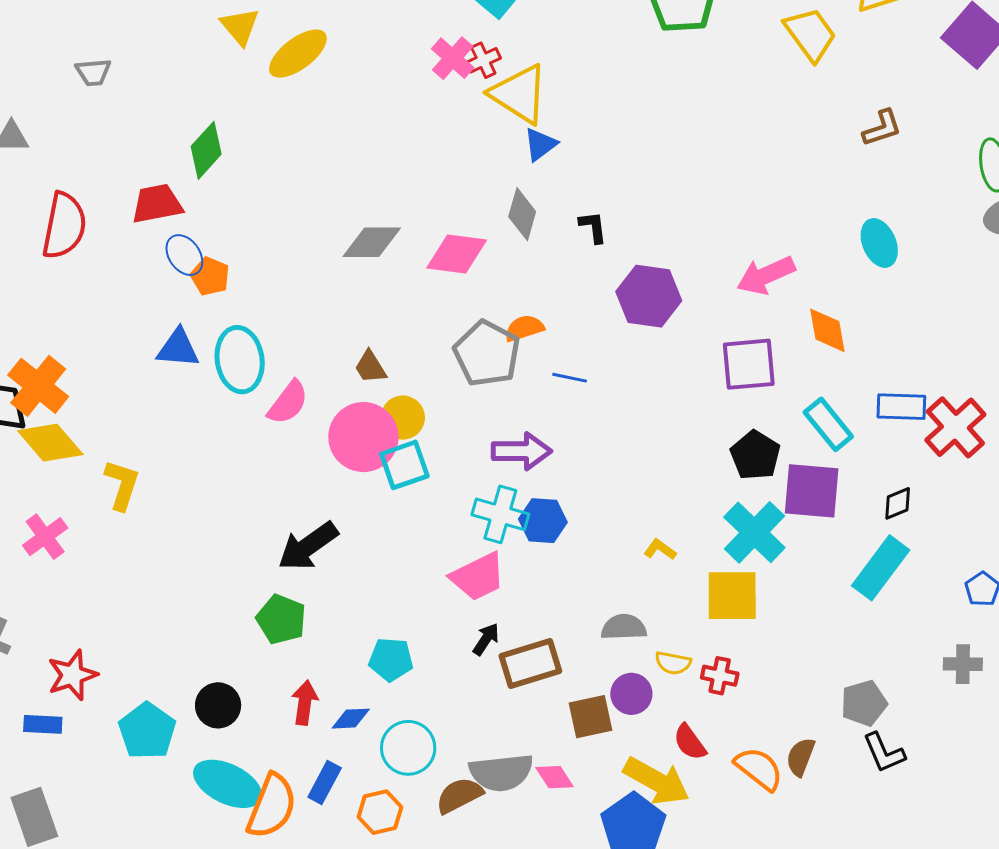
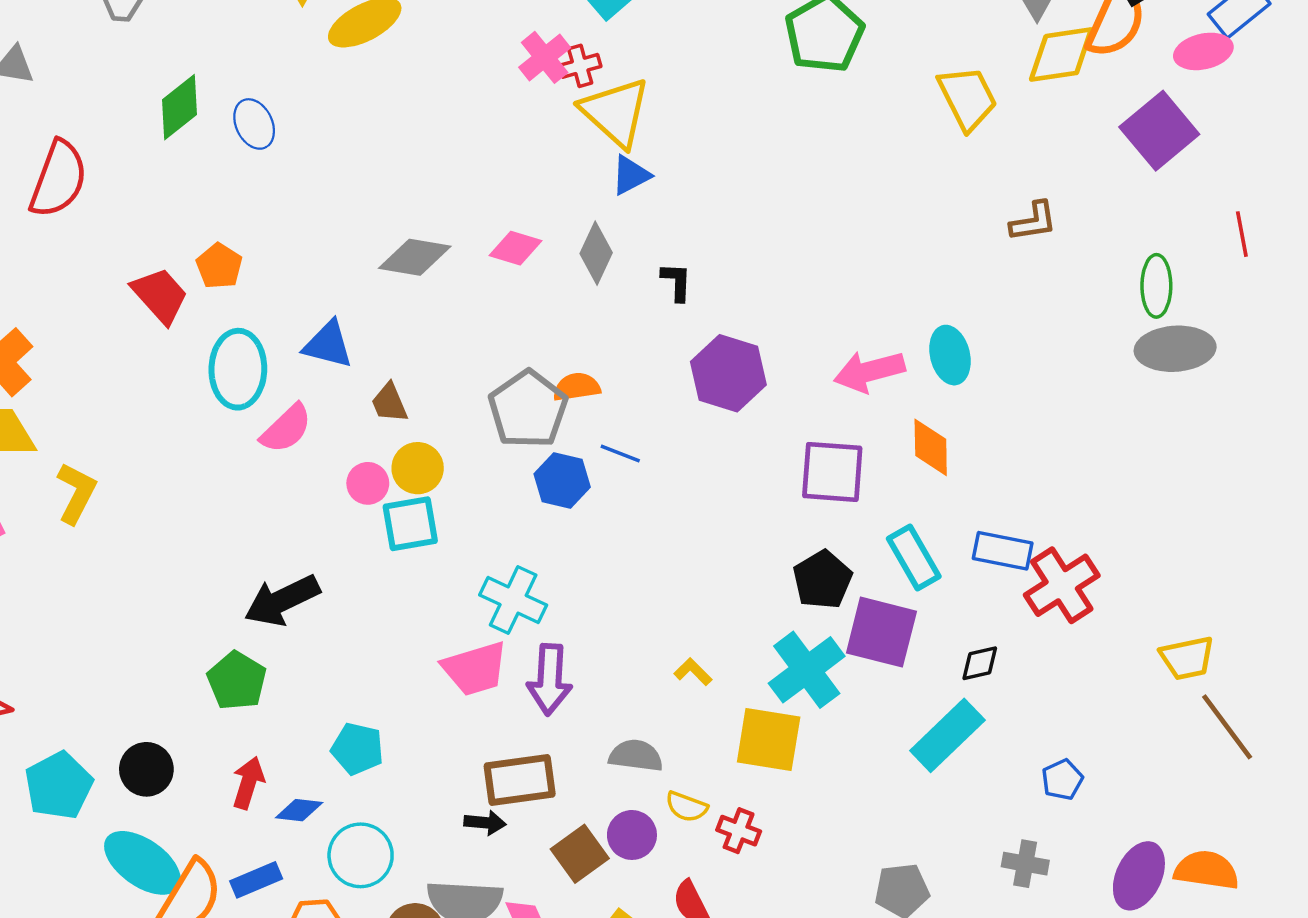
green diamond: (206, 150) -> (180, 107), moved
red trapezoid: (157, 204) -> (160, 295), moved, turned 50
cyan ellipse: (879, 243) -> (950, 355), moved
pink diamond: (457, 254) -> (516, 248), moved, size x0.7
blue ellipse: (184, 255) -> (254, 124), moved
blue triangle: (178, 348) -> (328, 345), moved
pink circle: (363, 437) -> (368, 483), size x0.5
purple arrow: (522, 451) -> (550, 679), moved, turned 84
blue hexagon: (543, 521) -> (562, 480), moved
black arrow: (486, 639) -> (485, 823), moved, turned 52
brown square: (590, 717) -> (580, 854), turned -33
blue rectangle: (325, 783) -> (256, 880), turned 30

